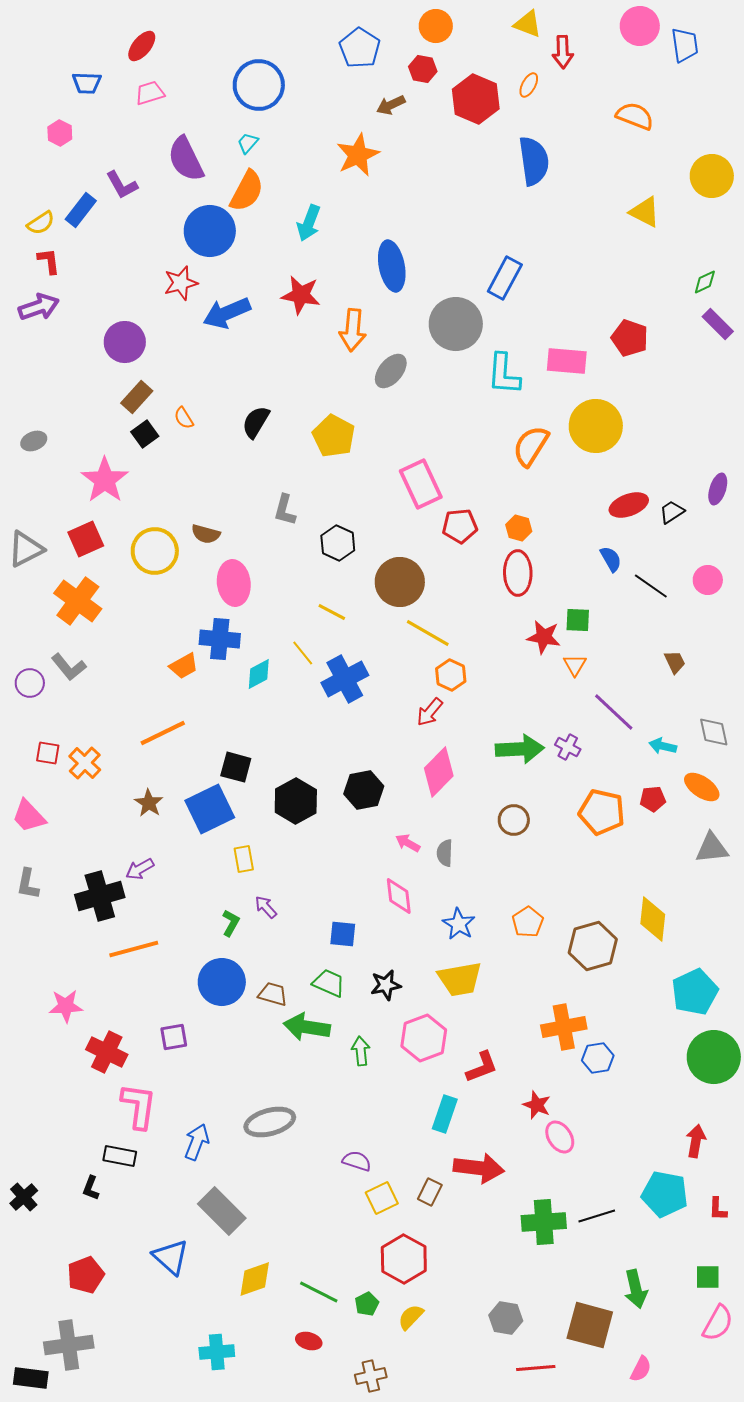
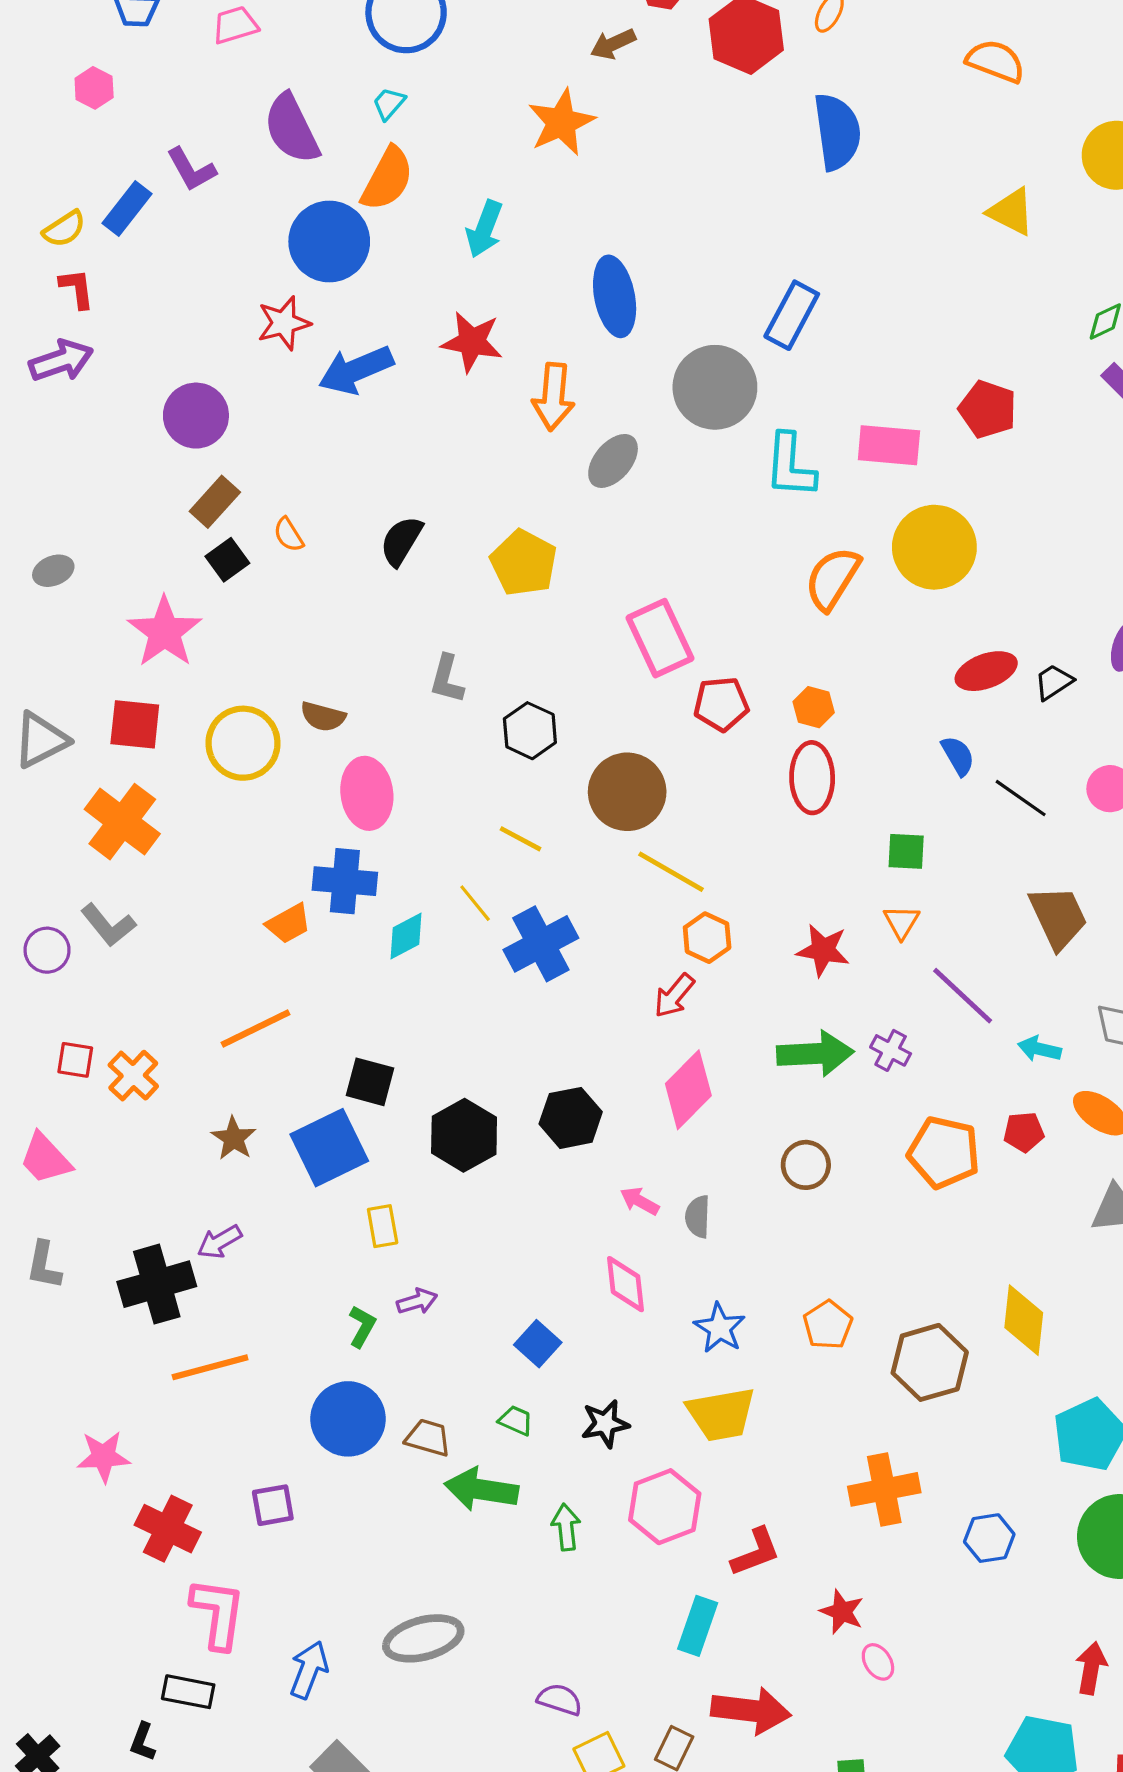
red square: (86, 539) -> (135, 724), turned 30
red star: (544, 637) -> (823, 950), moved
brown trapezoid: (675, 662) -> (1058, 917), size x1.8
purple arrow: (266, 907) -> (417, 1301), turned 115
blue square: (343, 934) -> (538, 1344), turned 36
green trapezoid: (329, 983) -> (516, 1420), size x0.7
blue hexagon: (598, 1058) -> (989, 1538), moved
pink ellipse: (560, 1137) -> (878, 1662), size x0.7

